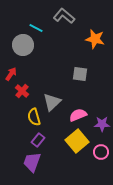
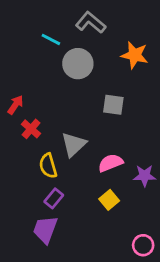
gray circle: (23, 45) -> (78, 64), moved
yellow square: (77, 141) -> (109, 200), size x0.6
pink circle: (101, 152) -> (143, 245), moved

